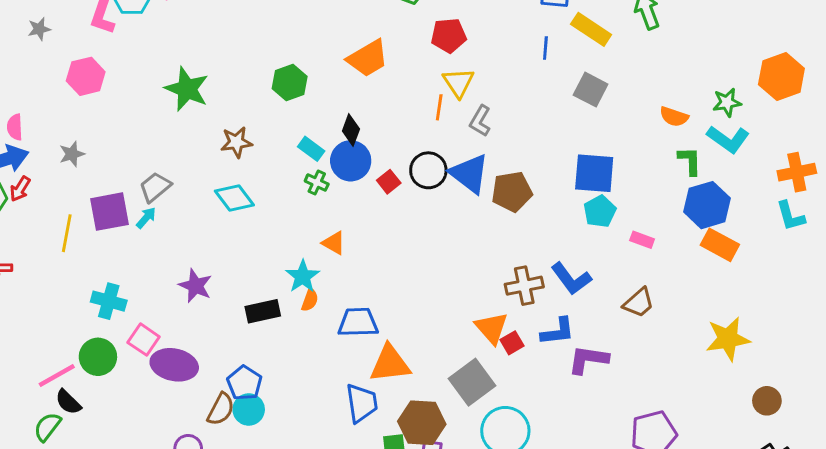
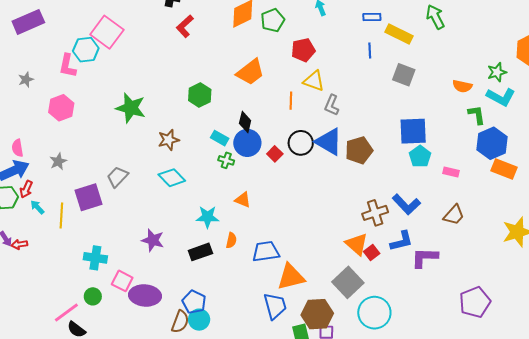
yellow triangle: (458, 83) -> (314, 81), turned -30
orange line: (439, 107) -> (291, 101), moved
cyan arrow: (146, 218) -> (37, 207), moved, turned -77
cyan star: (303, 276) -> (208, 217), moved, turned -30
green circle: (98, 357) -> (93, 296), size x0.7

